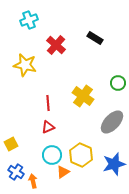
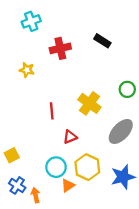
red cross: (56, 45) -> (60, 48), turned 36
yellow star: (25, 65) -> (27, 70), size x0.6
red triangle: (48, 127) -> (70, 137), moved

